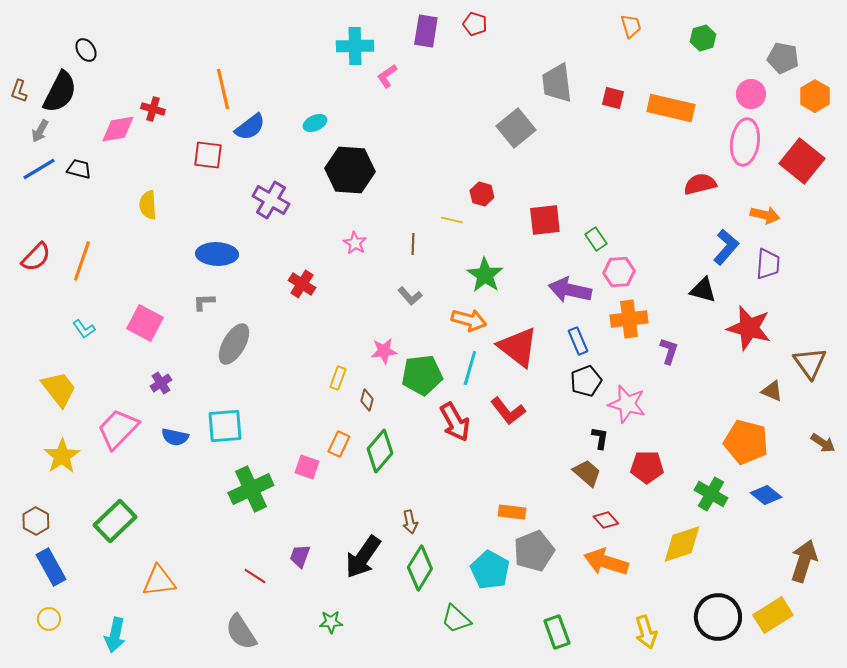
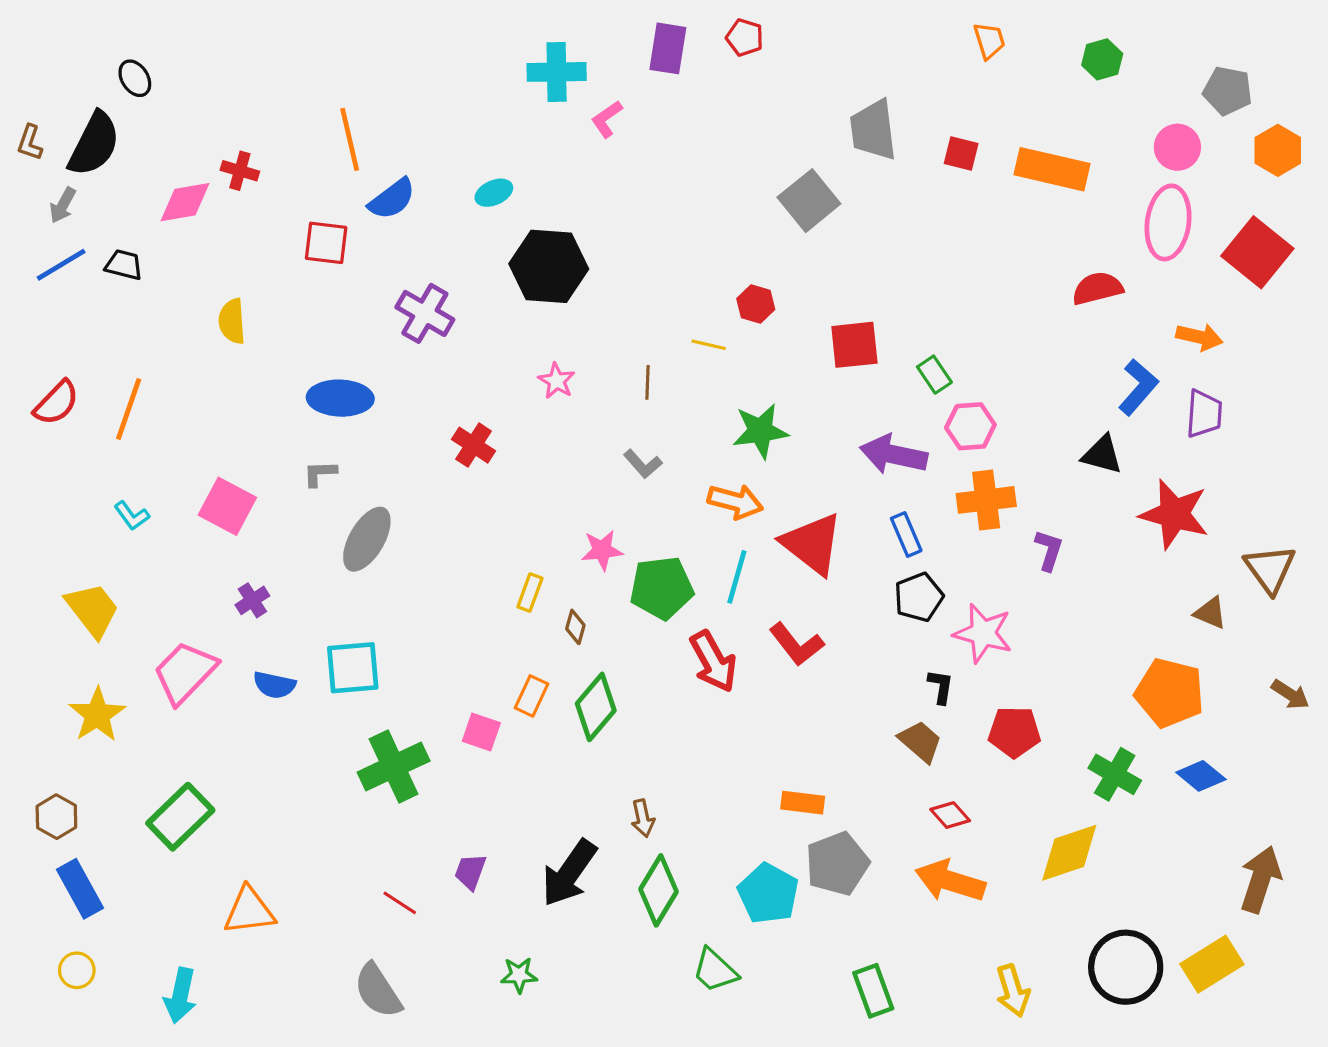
green star: (485, 275) -> (760, 431), turned 30

